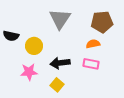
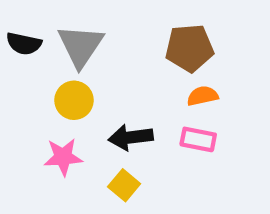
gray triangle: (60, 19) -> (81, 46), moved
brown pentagon: (102, 22) -> (189, 48), moved
black semicircle: (11, 36) -> (24, 44), moved

